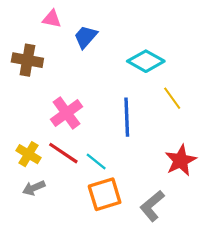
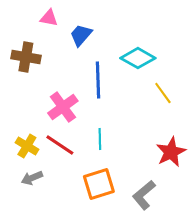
blue line: (127, 117) -> (98, 80), moved
cyan line: (96, 162) -> (100, 139), moved, turned 50

